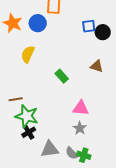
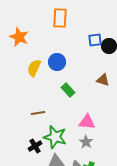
blue circle: (38, 23) -> (57, 62), moved
brown line: (16, 99) -> (38, 113), moved
green star: (27, 116) -> (55, 137), moved

